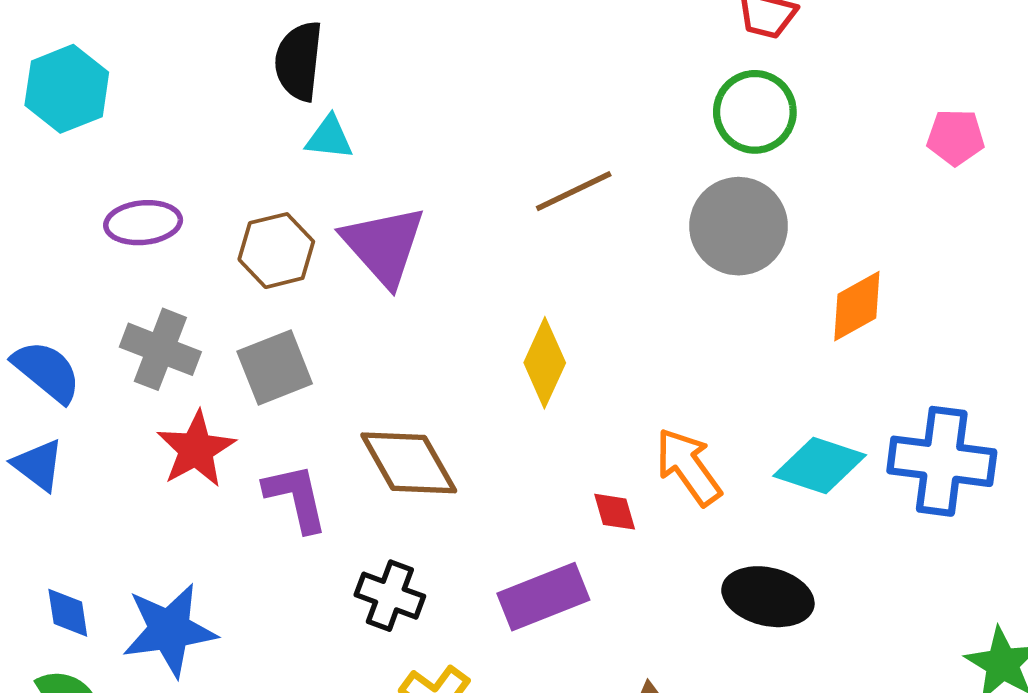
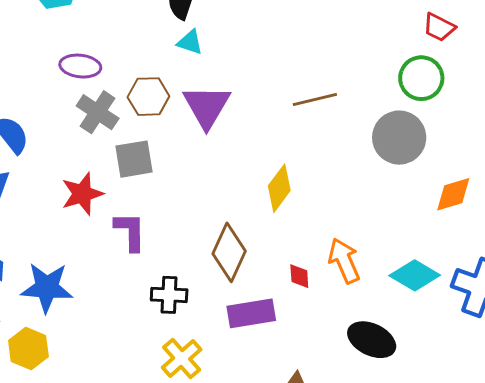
gray cross: (160, 349) -> (98, 112), moved
brown diamond: (409, 463) -> (229, 252), moved, turned 42
black cross: (390, 596) -> (169, 295), turned -30

